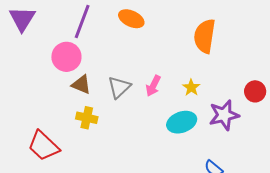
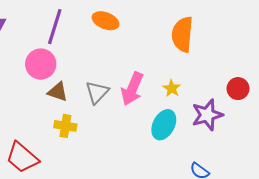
pink arrow: (153, 86) -> (132, 89), size x1.5
cyan ellipse: (182, 122) -> (164, 125), turned -40

